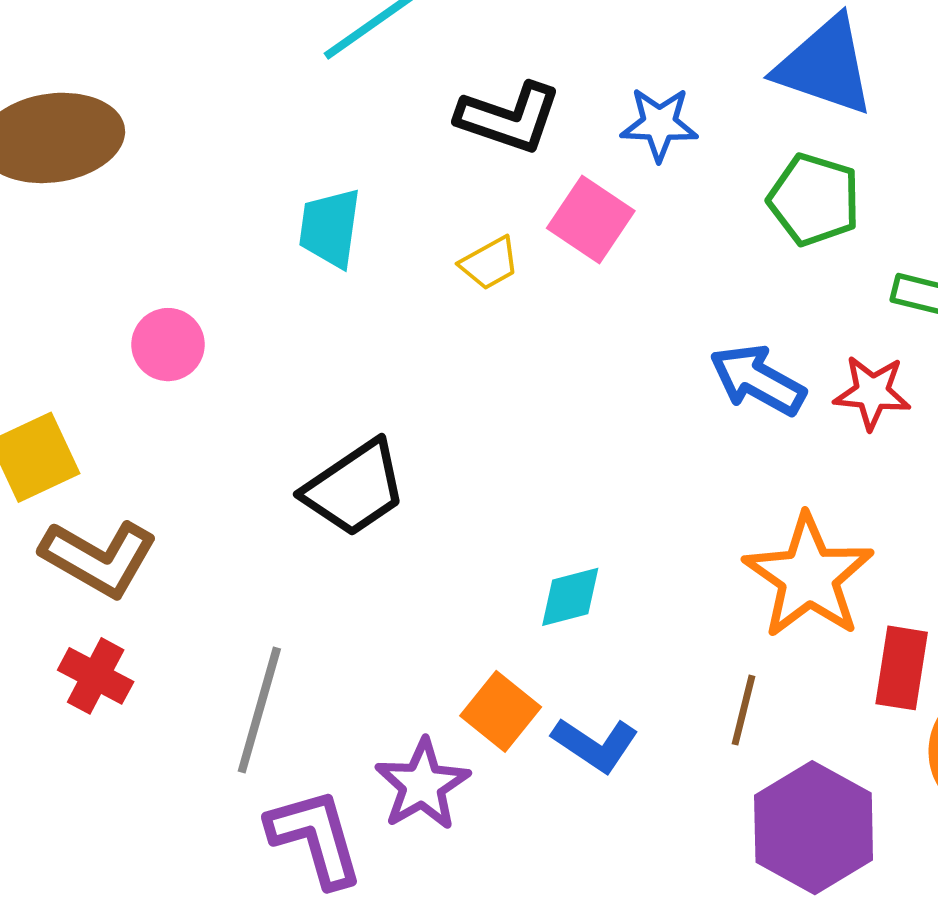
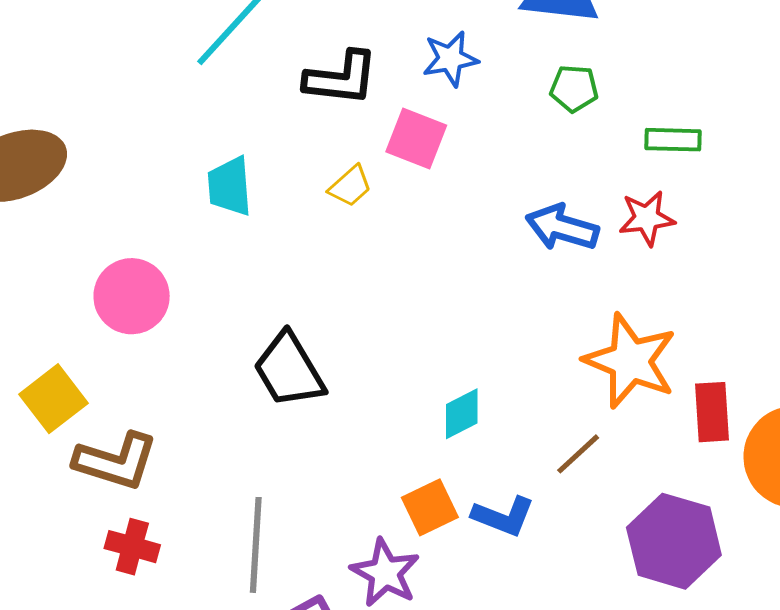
green pentagon: (814, 200) -> (574, 89), size x0.7
pink circle: (168, 345) -> (132, 296), size x1.4
black trapezoid: (355, 488) -> (289, 370), turned 106
brown line: (744, 710) -> (578, 454), moved, turned 46
orange square: (501, 711) -> (430, 507), turned 38

